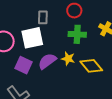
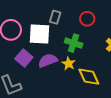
green cross: (77, 34) -> (74, 43), moved

